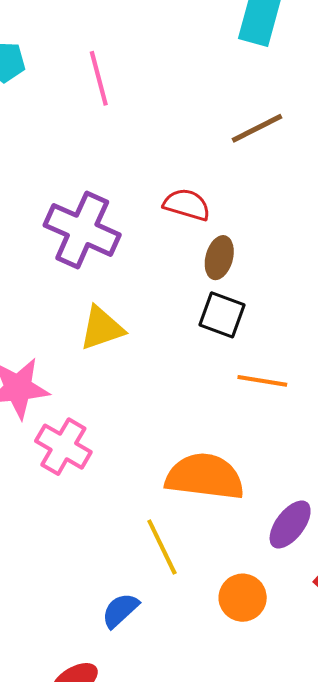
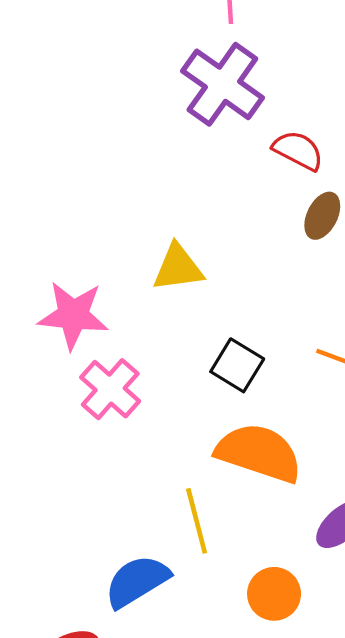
purple cross: (82, 230) -> (222, 84), moved
black square: (222, 315) -> (237, 365), moved
blue semicircle: (120, 610) -> (137, 581), size x1.5

